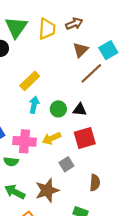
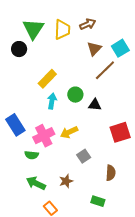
green circle: (58, 109) -> (75, 95), moved
red square: (85, 138) -> (120, 132), moved
pink cross: (25, 141) -> (44, 136), turned -30
brown star: (47, 190) -> (66, 181), size x0.6

